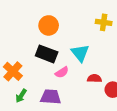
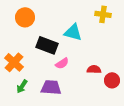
orange circle: (49, 25) -> (25, 17), moved
cyan triangle: (80, 53) -> (73, 32), moved, turned -36

